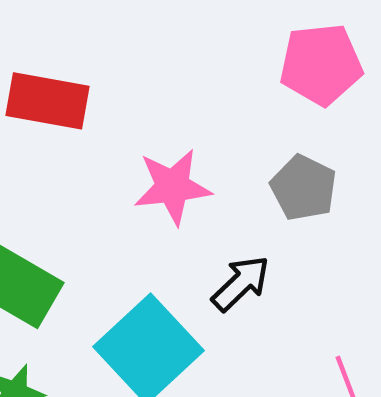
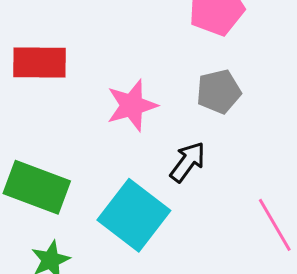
gray pentagon: (304, 188) -> (219, 92), turned -30

